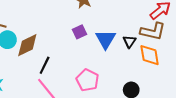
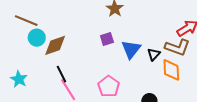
black line: (45, 65) -> (62, 74), moved, turned -60

